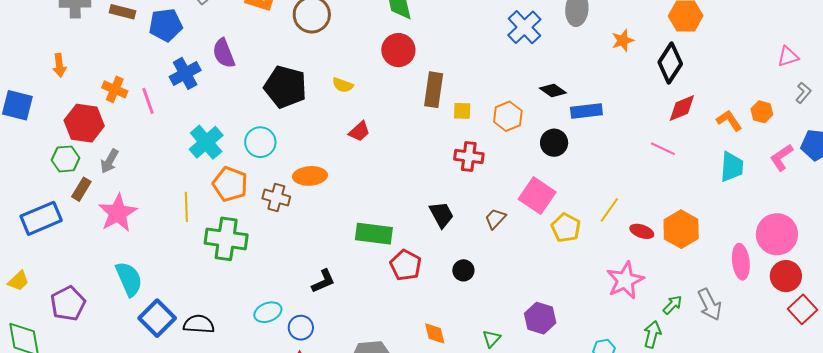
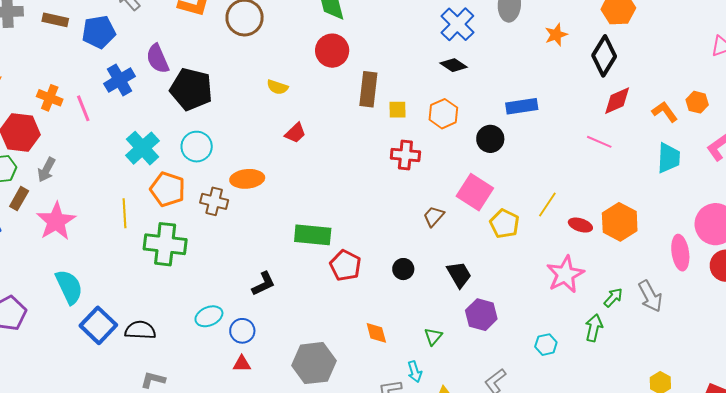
black pentagon: (285, 87) -> (191, 89), moved
black diamond: (553, 90) -> (454, 65), moved
black trapezoid: (441, 215) -> (459, 275), moved

